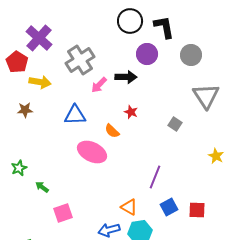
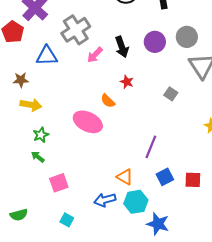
purple circle: (147, 54) -> (155, 42), moved
gray circle: (191, 55) -> (187, 37), moved
black arrow: (126, 77) -> (122, 47), turned 70
yellow arrow: (40, 82) -> (31, 105), moved
blue triangle: (75, 115) -> (47, 56), moved
green star: (19, 168) -> (41, 135), moved

